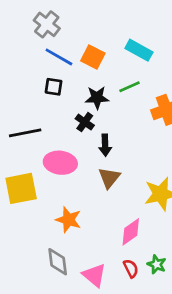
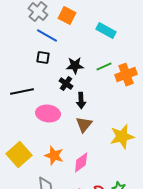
orange square: (93, 57) -> (67, 16), moved
green line: (129, 87) -> (104, 67), moved
yellow square: (21, 188) -> (19, 155), moved, turned -30
pink diamond: (131, 232) -> (81, 163), moved

